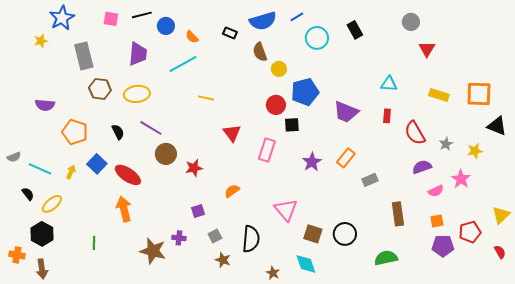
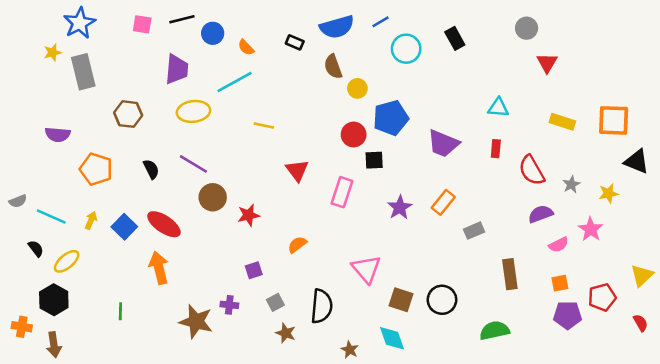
gray rectangle: (84, 56) -> (83, 72), moved
yellow ellipse: (137, 94) -> (193, 111), moved
blue square: (97, 164) -> (124, 227), moved

